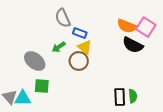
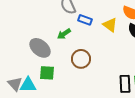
yellow triangle: (85, 47) -> (110, 25), moved
brown circle: (79, 61) -> (81, 59), moved

